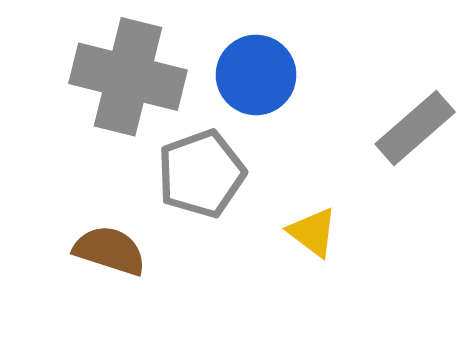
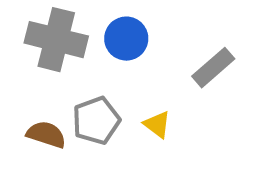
gray pentagon: (201, 174) -> (96, 121), moved

